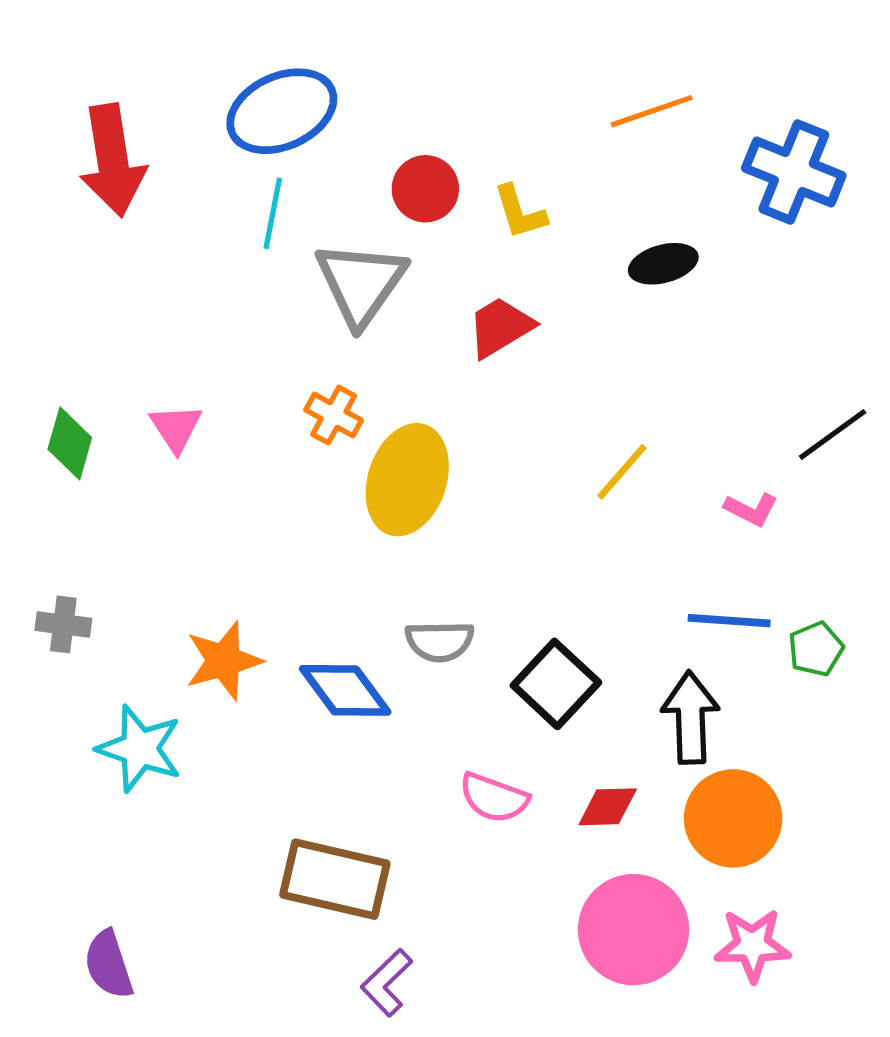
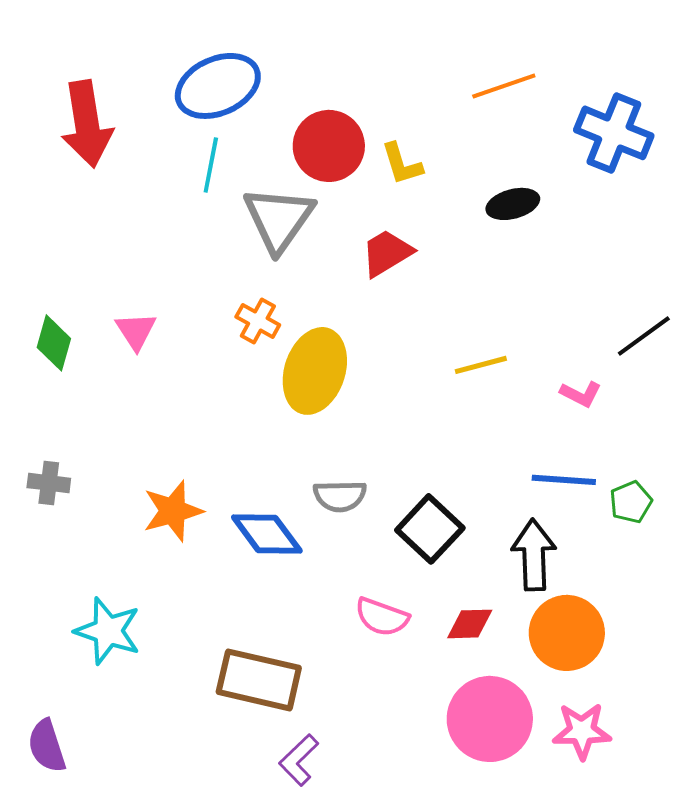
red circle: (425, 189) -> (329, 146), size x1.4
yellow line: (622, 472) -> (481, 365), turned 34
cyan star: (140, 749) -> (108, 631), moved
purple semicircle: (109, 964) -> (47, 746), moved

